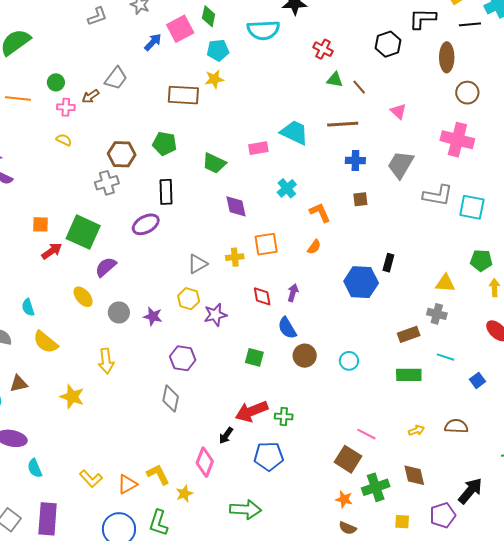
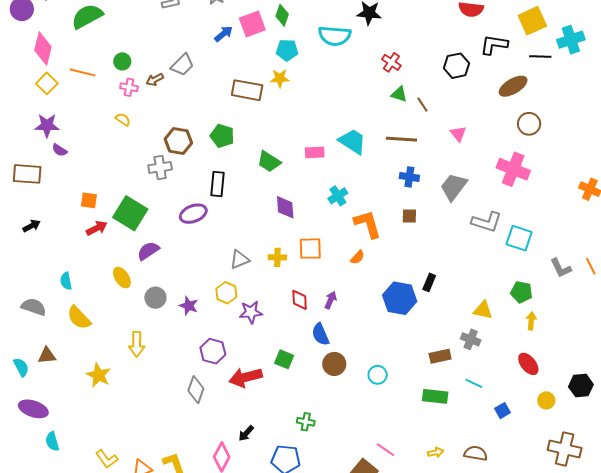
brown ellipse: (447, 57) -> (513, 86), turned 52
orange L-shape: (320, 213) -> (368, 224), size x1.4
red arrow: (252, 411) -> (246, 377), moved

